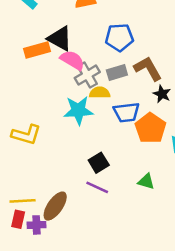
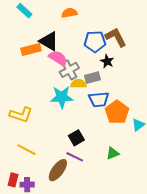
brown L-shape: (148, 69) -> (116, 37), moved
gray rectangle: (117, 73) -> (92, 78), moved
black star: (162, 94) -> (107, 61), moved
green triangle: (146, 181) -> (113, 153), turned -40
yellow line: (23, 201) -> (27, 150), moved, turned 30
brown ellipse: (55, 206) -> (58, 170), moved

